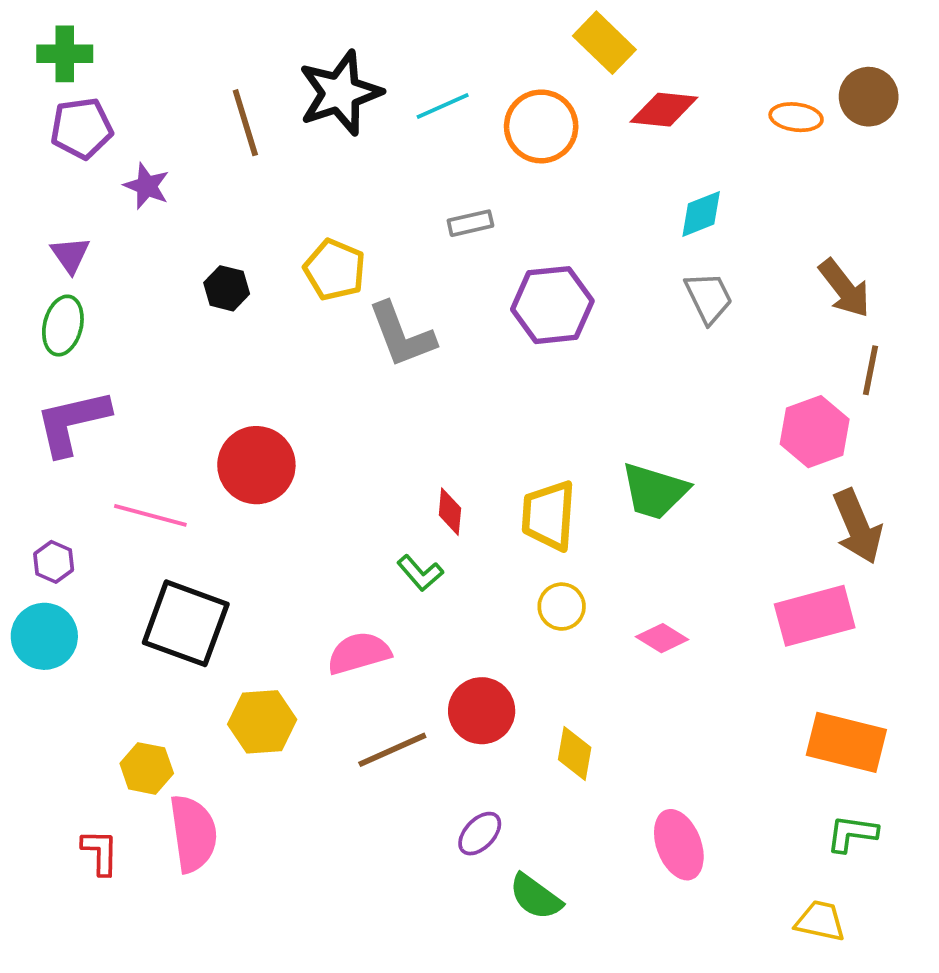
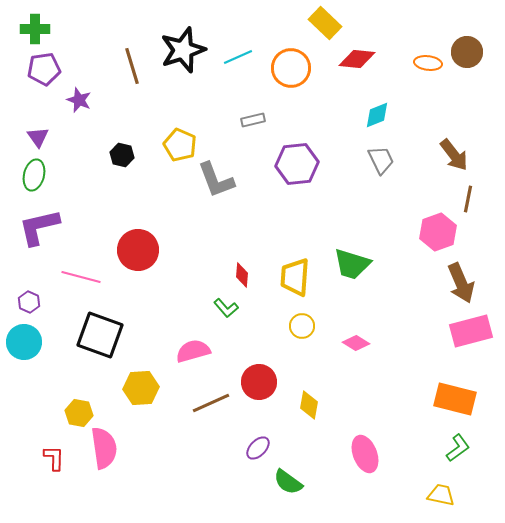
pink rectangle: (815, 616) -> (471, 331), moved
green L-shape: (852, 834) -> (458, 448), turned 136

